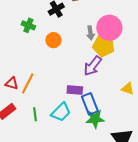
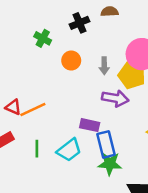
gray arrow: (90, 33) -> (104, 66), moved
purple arrow: (93, 66) -> (115, 98), turned -125
orange line: (28, 83) -> (33, 109), turned 30

